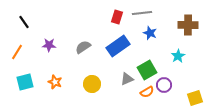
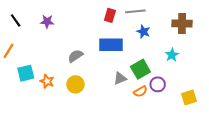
purple star: (49, 45) -> (47, 21), moved
blue rectangle: (118, 46) -> (111, 45), turned 35
gray semicircle: (83, 47) -> (75, 56), moved
cyan square: (25, 82) -> (26, 73), moved
yellow circle: (92, 84) -> (75, 84), moved

